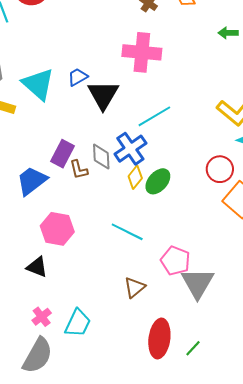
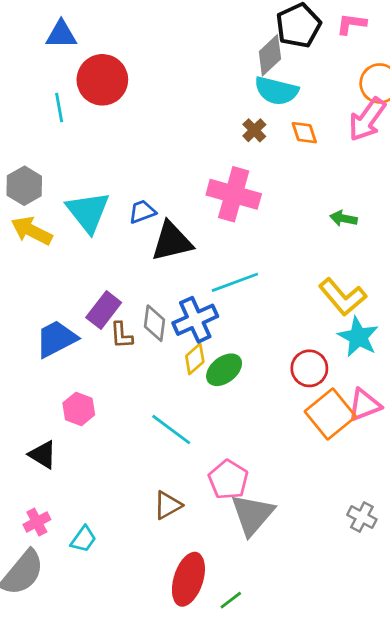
green arrow: (228, 33) -> (343, 218), moved
black triangle: (103, 95) -> (172, 241), turned 36
pink hexagon: (57, 229) -> (79, 409), size x0.7
cyan trapezoid: (78, 323) -> (83, 539), size x0.7

